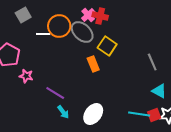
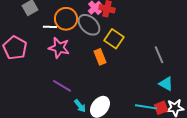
pink star: (26, 76) -> (59, 48), moved, size x1.5
cyan arrow: (63, 112) -> (80, 106), moved

